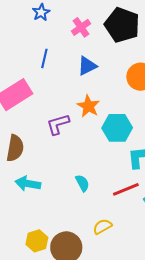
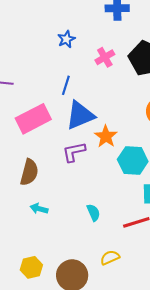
blue triangle: (87, 66) -> (80, 115), moved, size x1.5
cyan arrow: (28, 184) -> (39, 209), size x0.7
yellow hexagon: (37, 241) -> (31, 267), moved

